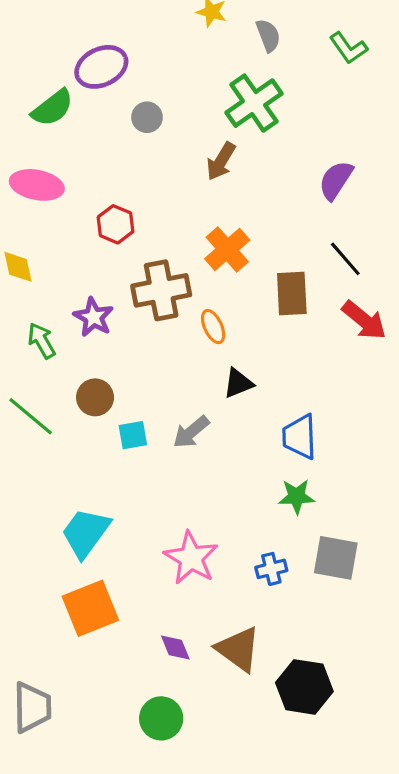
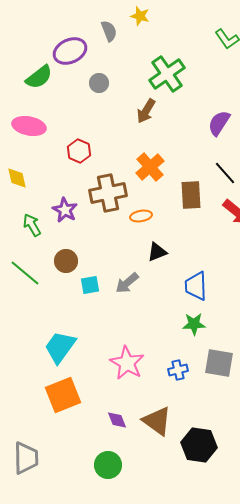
gray semicircle: (268, 35) -> (109, 31), moved
orange ellipse: (213, 327) -> (141, 216), turned -75

